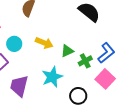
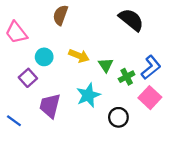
green triangle: (67, 51) -> (106, 65), turned -40

